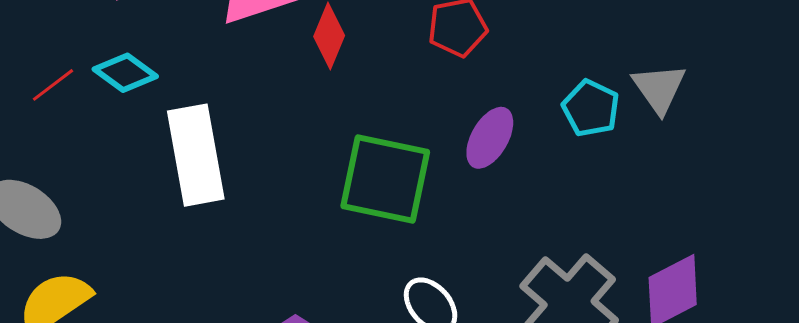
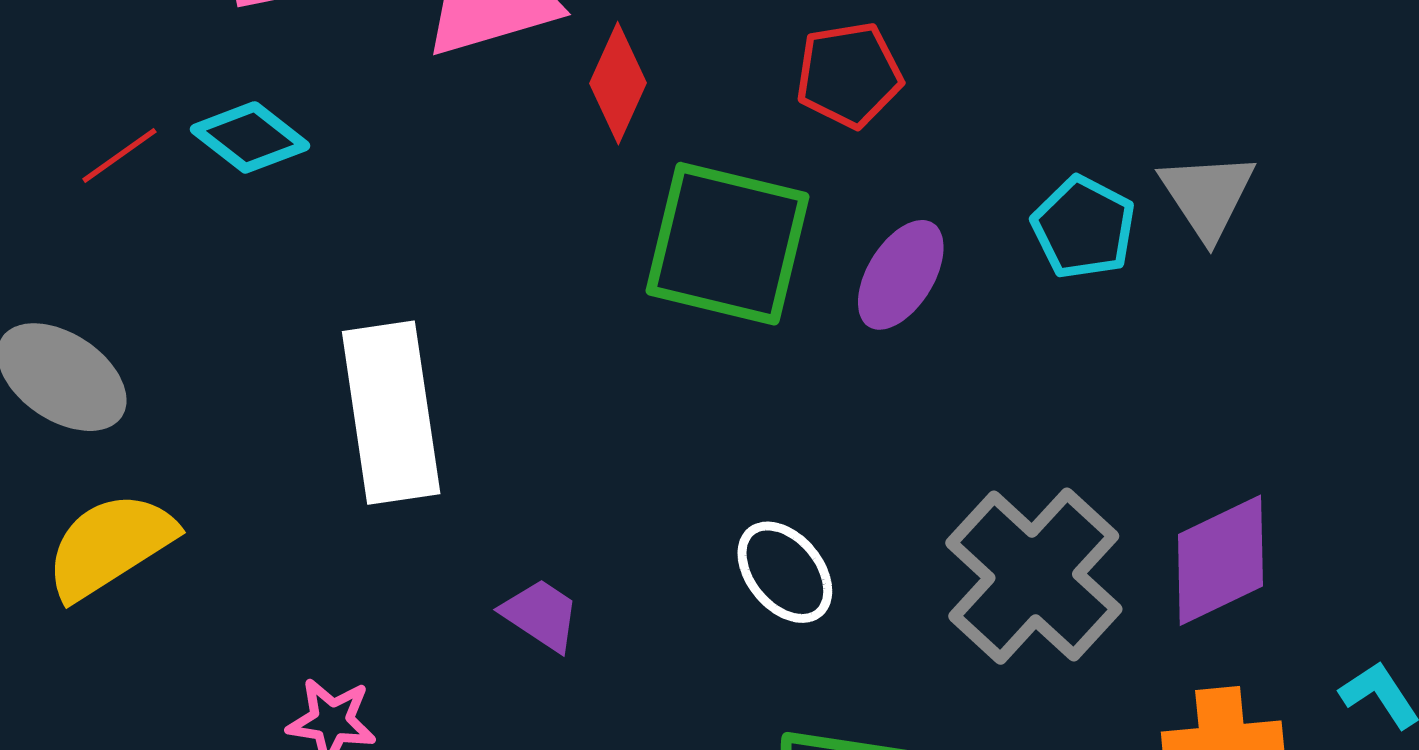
white rectangle: (196, 155) -> (391, 413), moved
green square: (385, 179) -> (727, 244), moved

